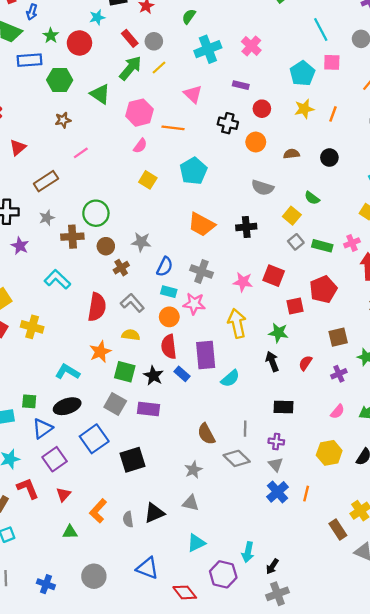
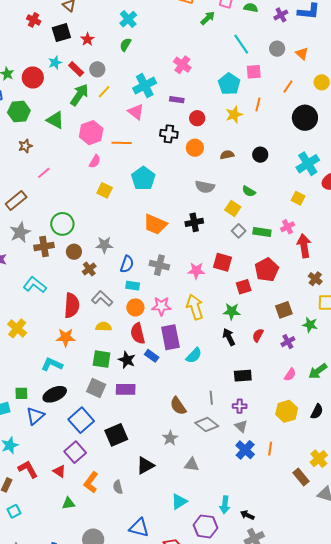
cyan star: (97, 17) -> (55, 63), moved
cyan cross: (208, 49) -> (145, 86), moved
orange line: (333, 114) -> (258, 104), moved
gray star: (47, 218) -> (20, 232), size x1.5
pink star: (194, 304) -> (161, 306), moved
yellow cross: (32, 327) -> (17, 328), turned 30
orange star: (100, 352) -> (66, 337), moved, turned 30
purple square: (55, 459) -> (75, 452), moved
red triangle: (63, 494) -> (59, 471), turned -32
gray triangle: (191, 503) -> (192, 465), moved
black triangle: (154, 513) -> (145, 465), moved
black arrow: (272, 566) -> (247, 515), turned 88

